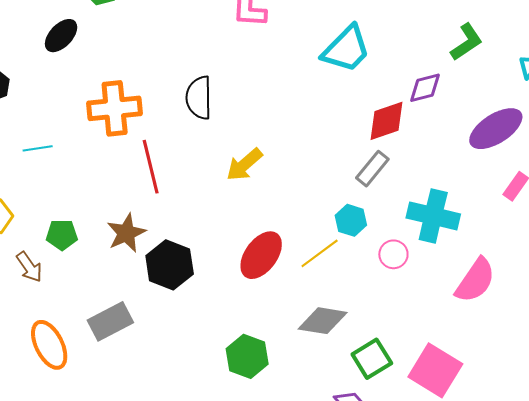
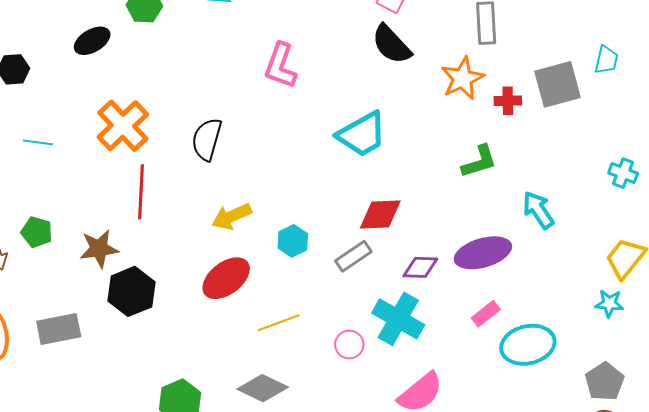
purple diamond: (425, 88) -> (420, 267), moved
orange cross: (115, 108) -> (123, 126), turned 36
cyan hexagon: (351, 220) -> (293, 241), moved
red ellipse: (261, 255) -> (226, 278), moved

